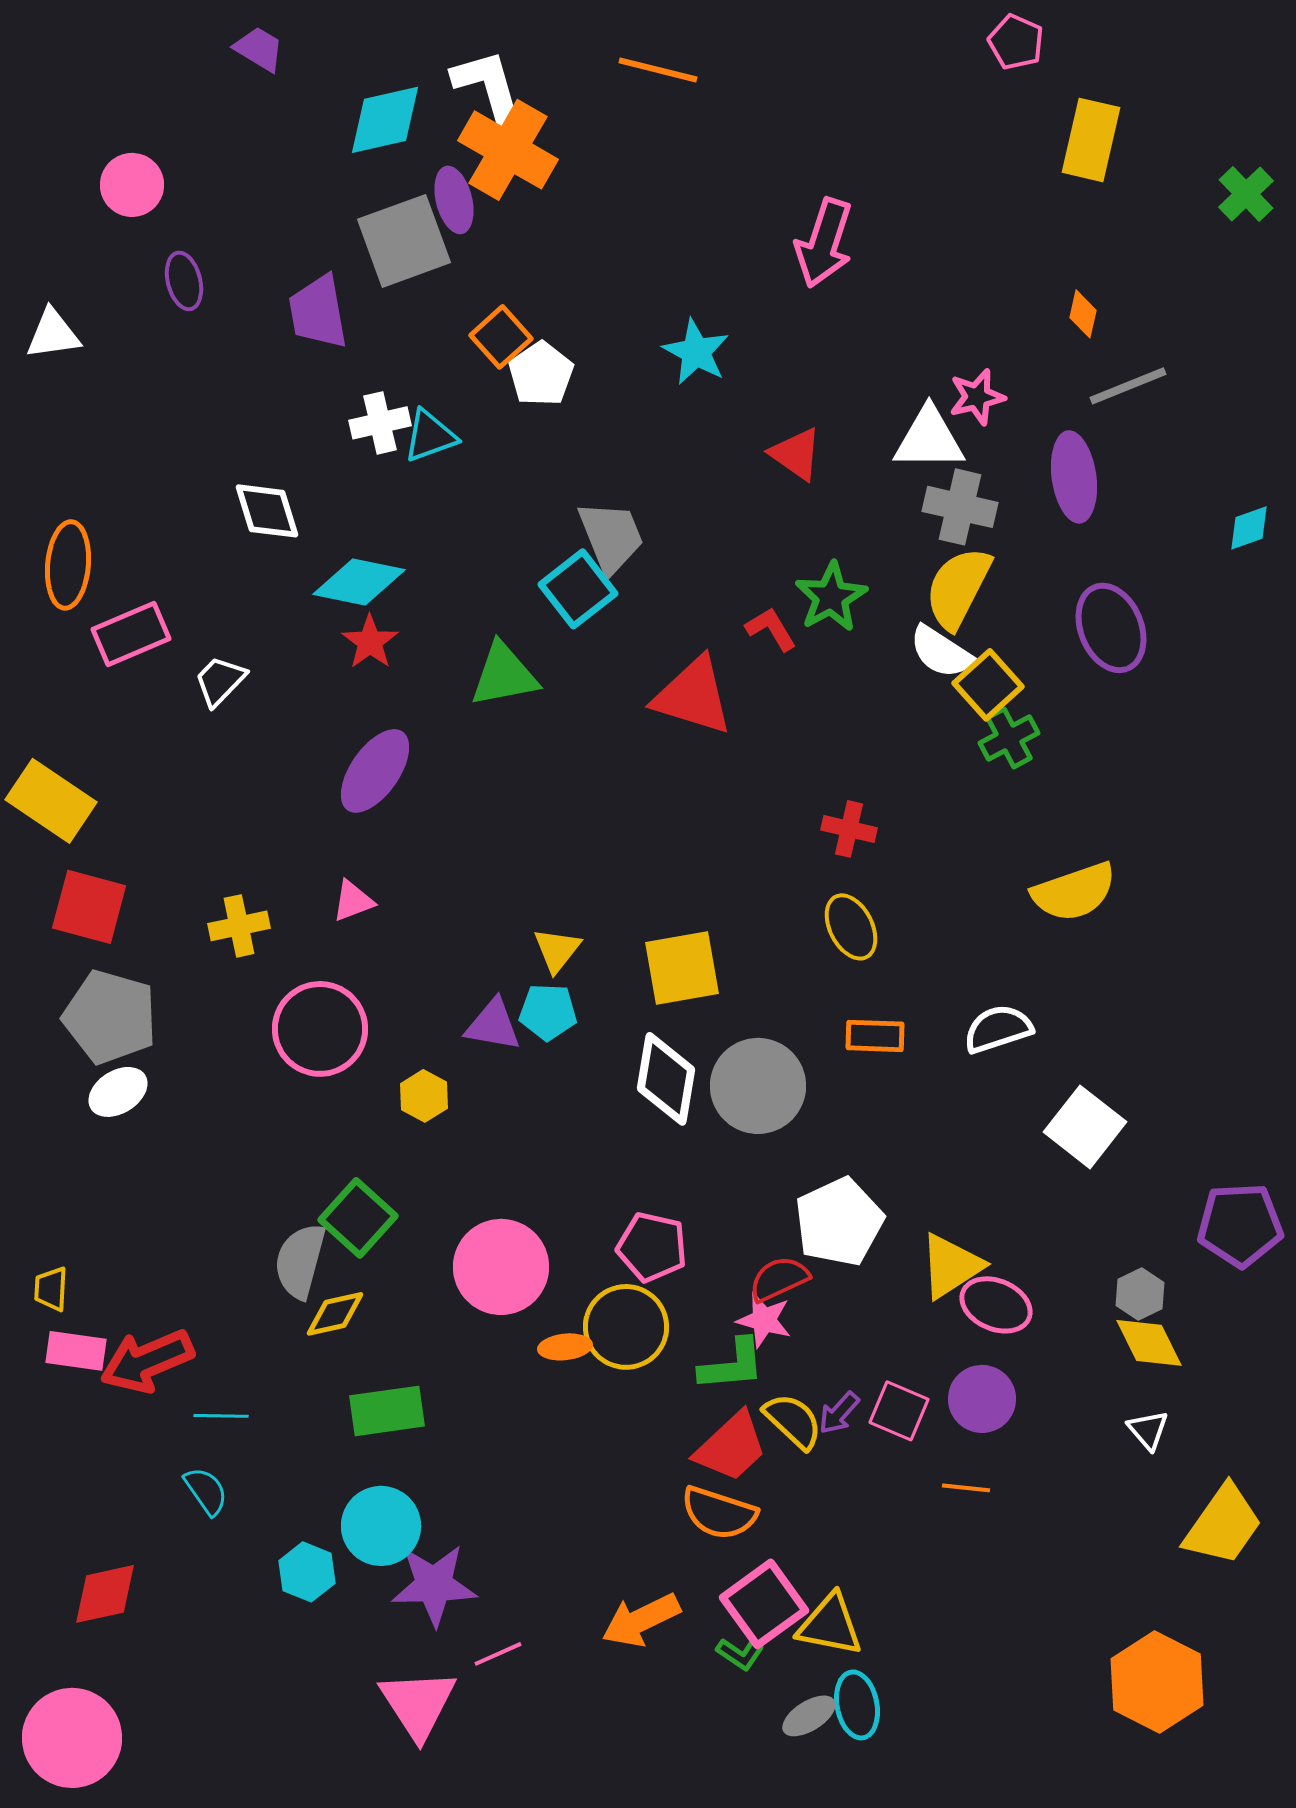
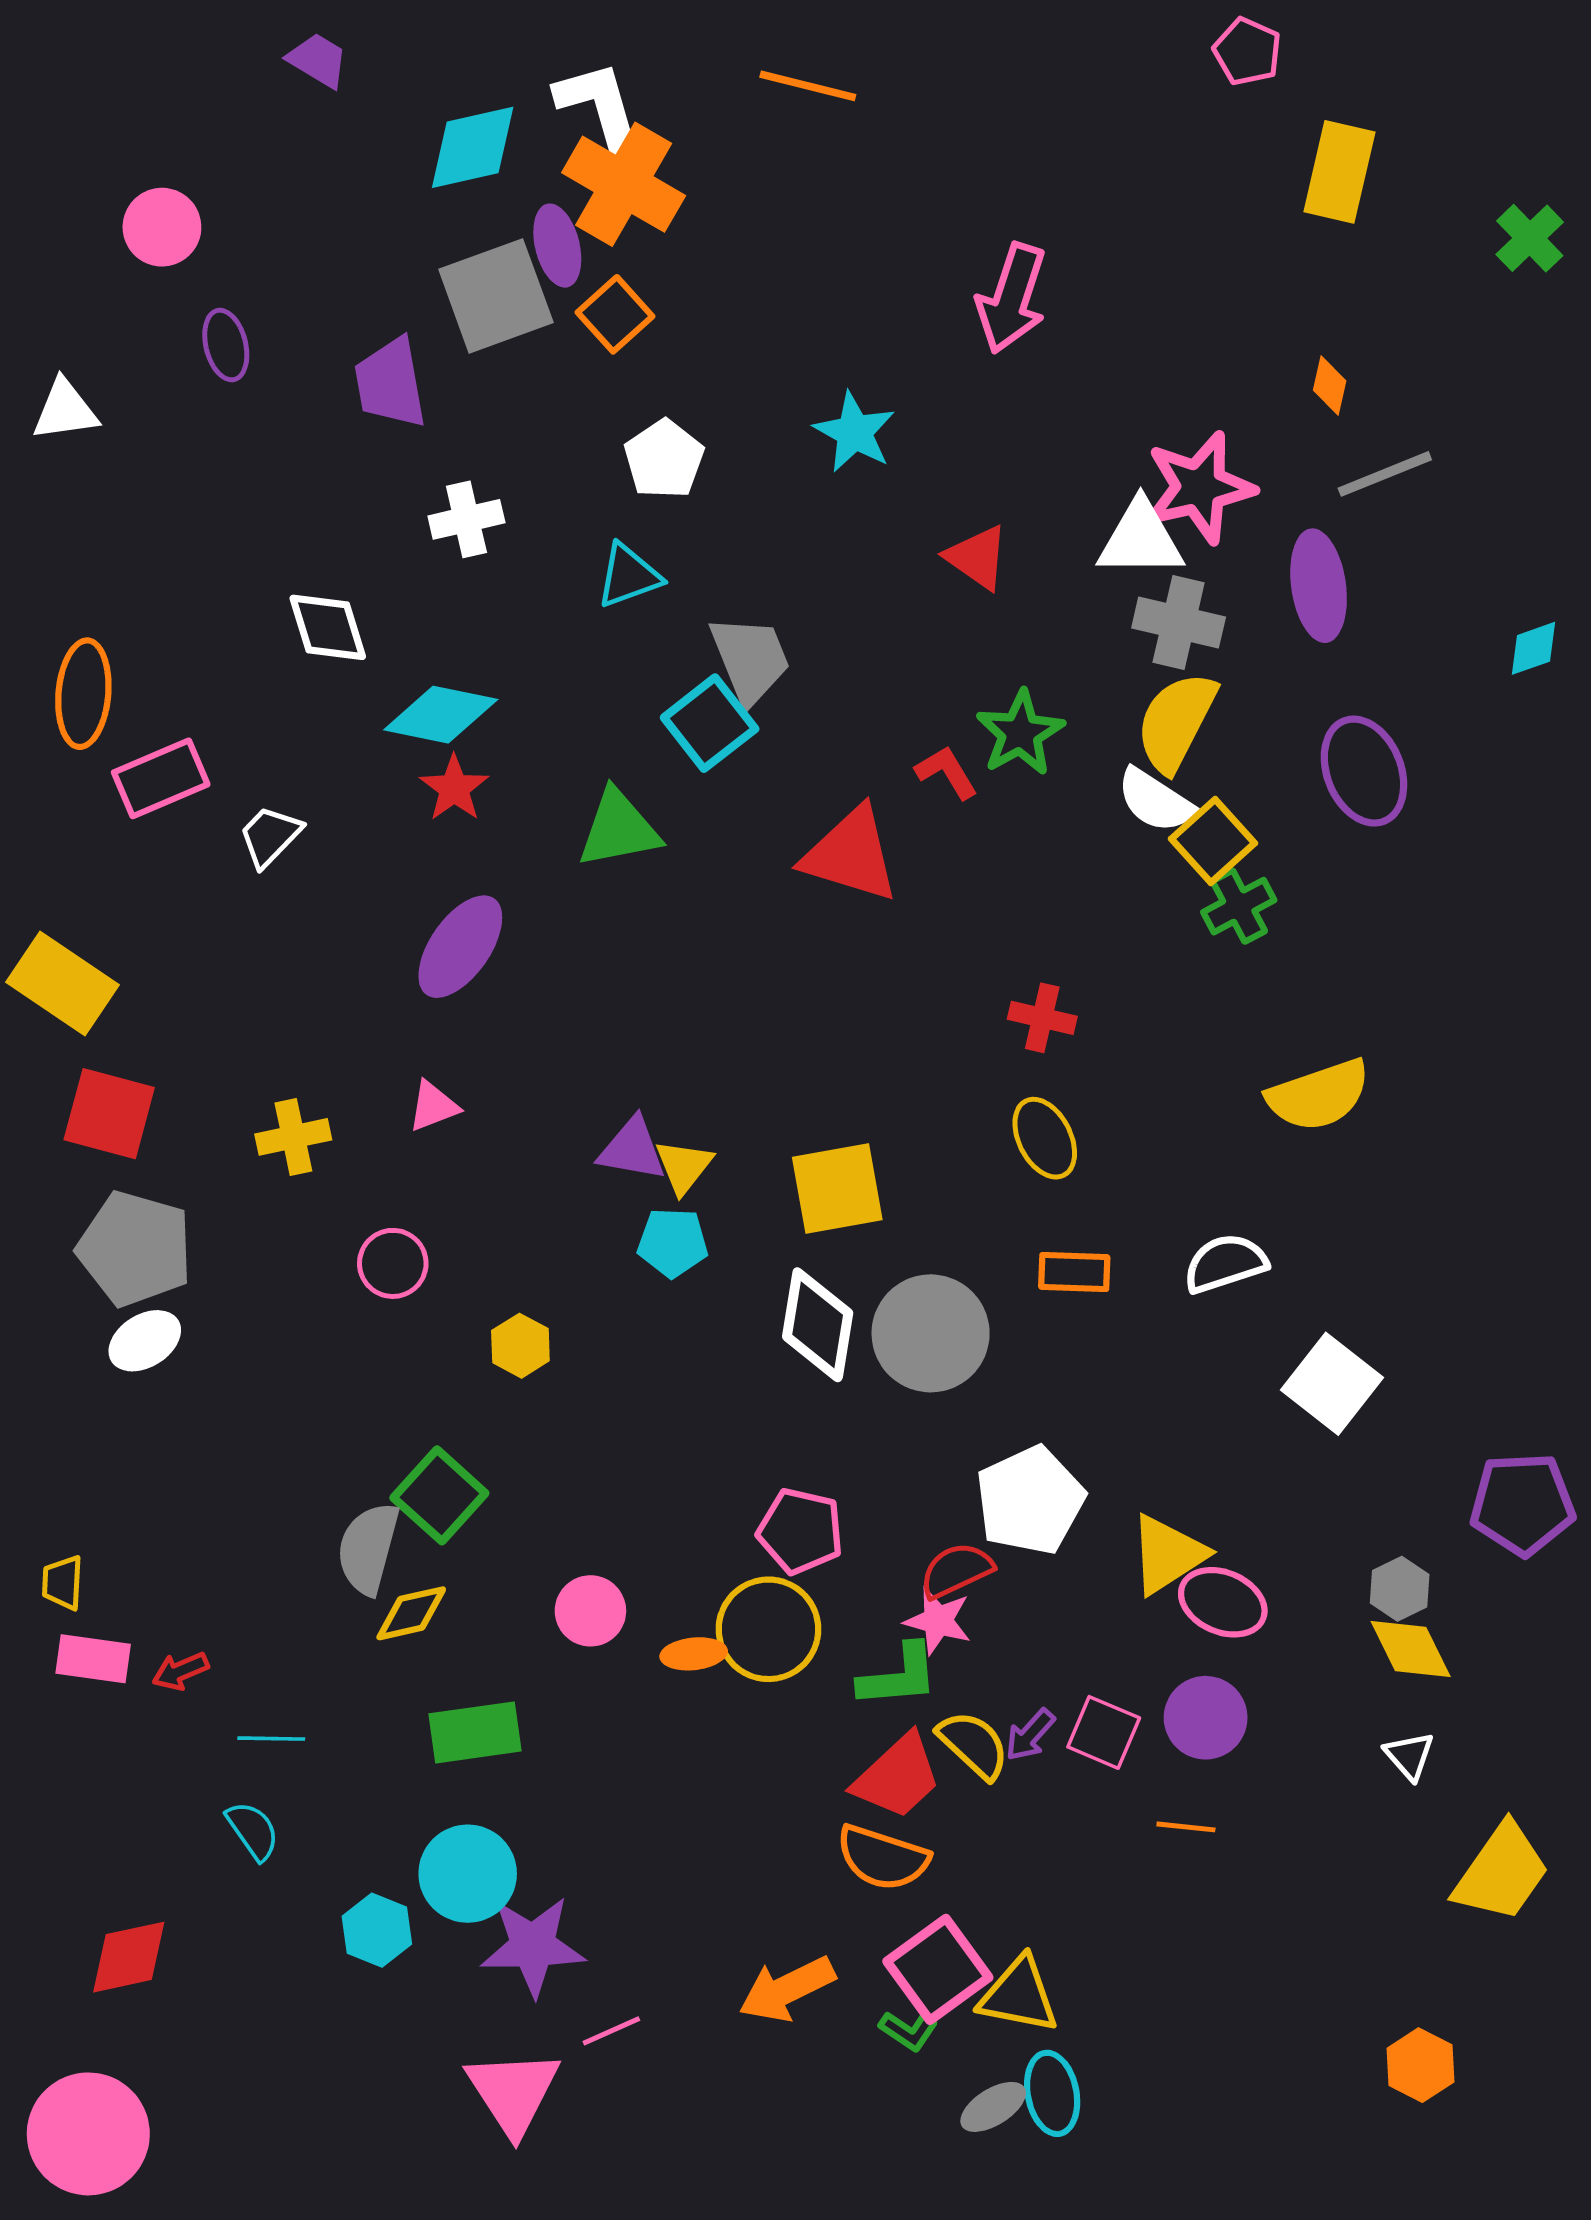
orange square: (501, 337) -> (615, 314), moved
pink star: (977, 397) -> (1199, 487), size x1.6
cyan triangle: (430, 436) -> (629, 576), moved
purple triangle: (493, 1025) -> (632, 1149), moved
pink circle: (320, 1029) -> (393, 1263), size x0.6
pink circle: (501, 1267) -> (590, 1611), moved, size x0.6
red arrow: (147, 1361) -> (180, 1671), size x0.5
orange hexagon: (1157, 1682) -> (1420, 2065), size x0.6

